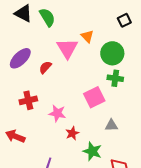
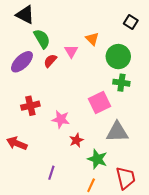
green semicircle: (47, 17) -> (42, 39), moved
black square: (124, 20) -> (131, 22), turned -32
pink triangle: (67, 48) -> (71, 51), size x0.6
red semicircle: (45, 67) -> (50, 61), moved
gray triangle: (111, 125) -> (117, 132), size x1.6

